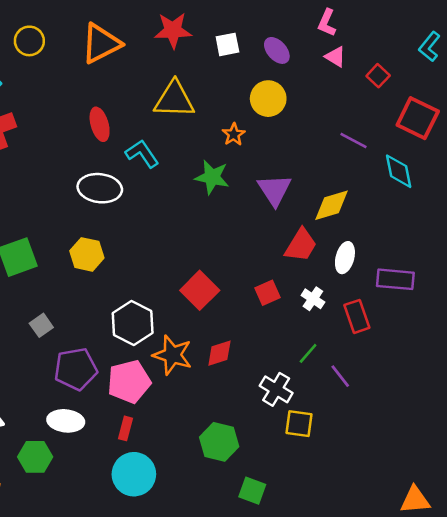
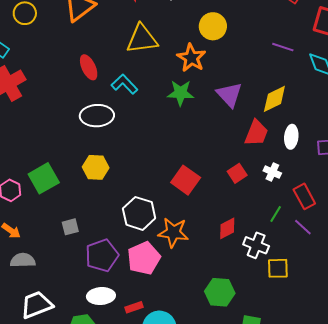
orange star: (234, 134) -> (191, 58), size x1.6
red rectangle: (357, 316) -> (304, 196), moved
gray square: (41, 325) -> (70, 227), turned 30
red diamond: (219, 353) -> (227, 228), moved
red rectangle: (126, 428) -> (134, 307), moved, turned 66

